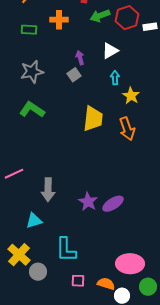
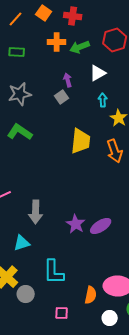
green arrow: (100, 16) -> (80, 47), moved
orange cross: (59, 20) -> (57, 42), moved
pink square: (78, 281) -> (62, 313), moved
orange semicircle: (106, 284) -> (91, 295), moved, turned 84

